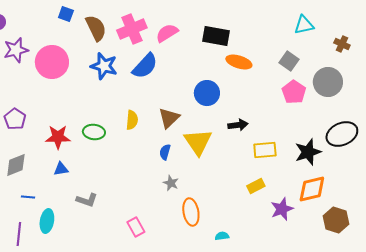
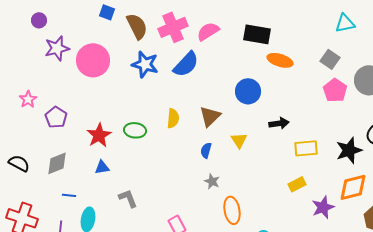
red star: (58, 137) -> (99, 135), turned -30
yellow triangle: (198, 142) -> (239, 140), size x0.6
gray L-shape: (87, 200) -> (128, 198), turned -130

